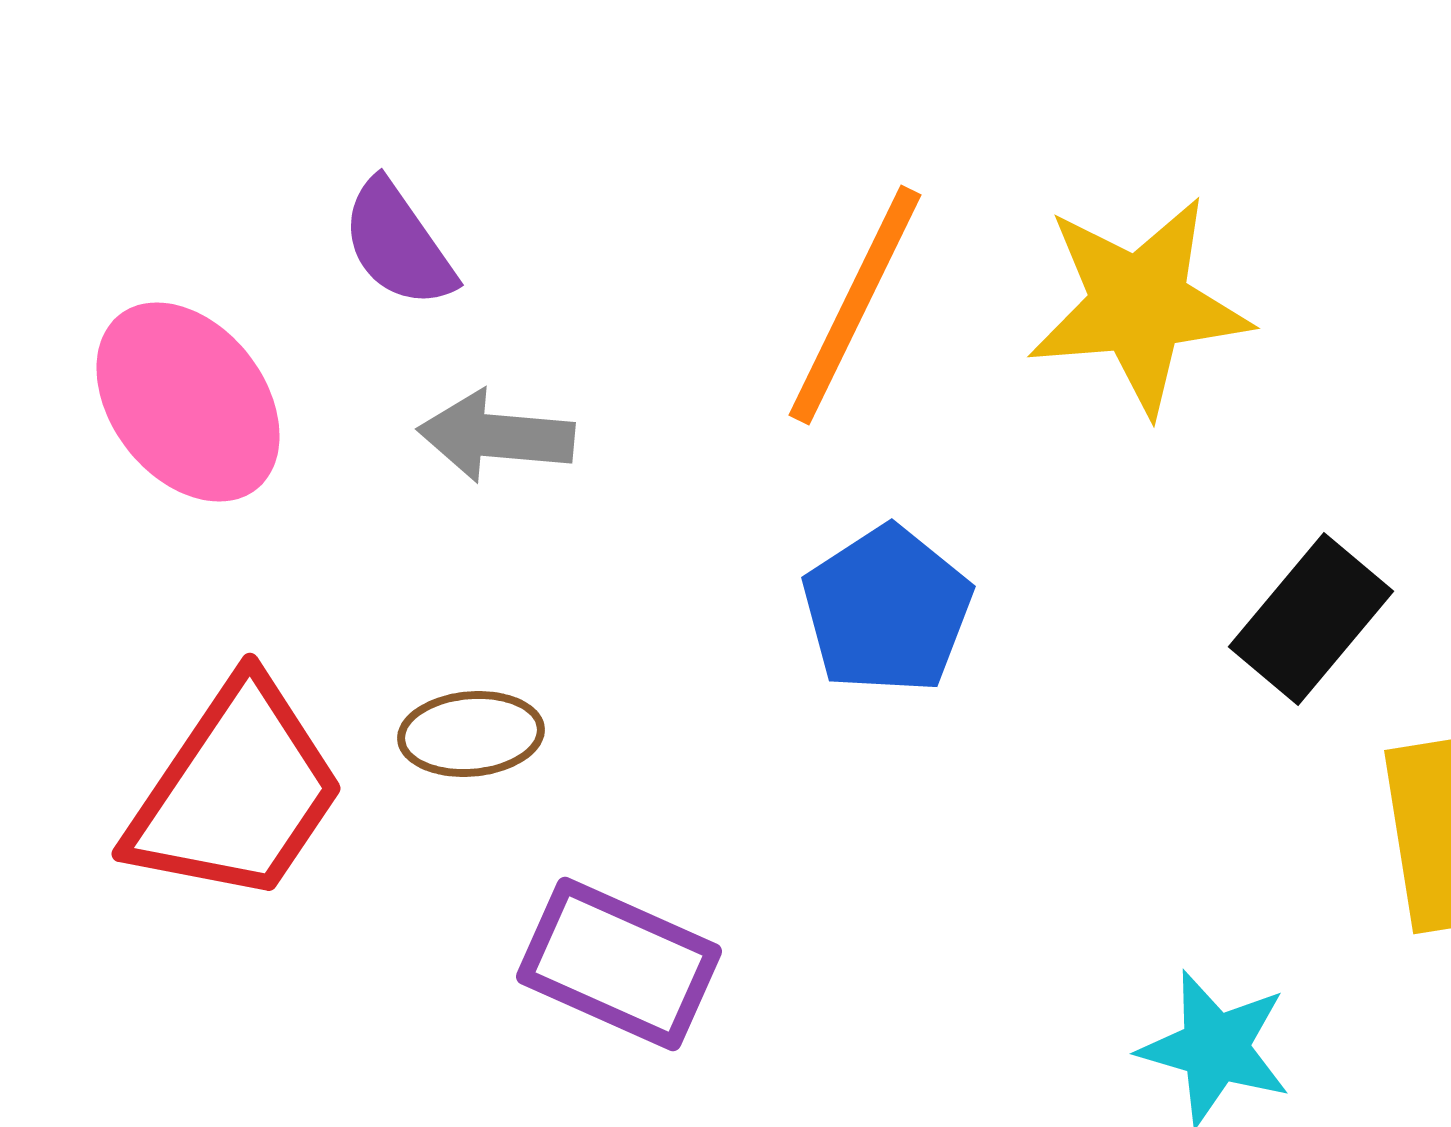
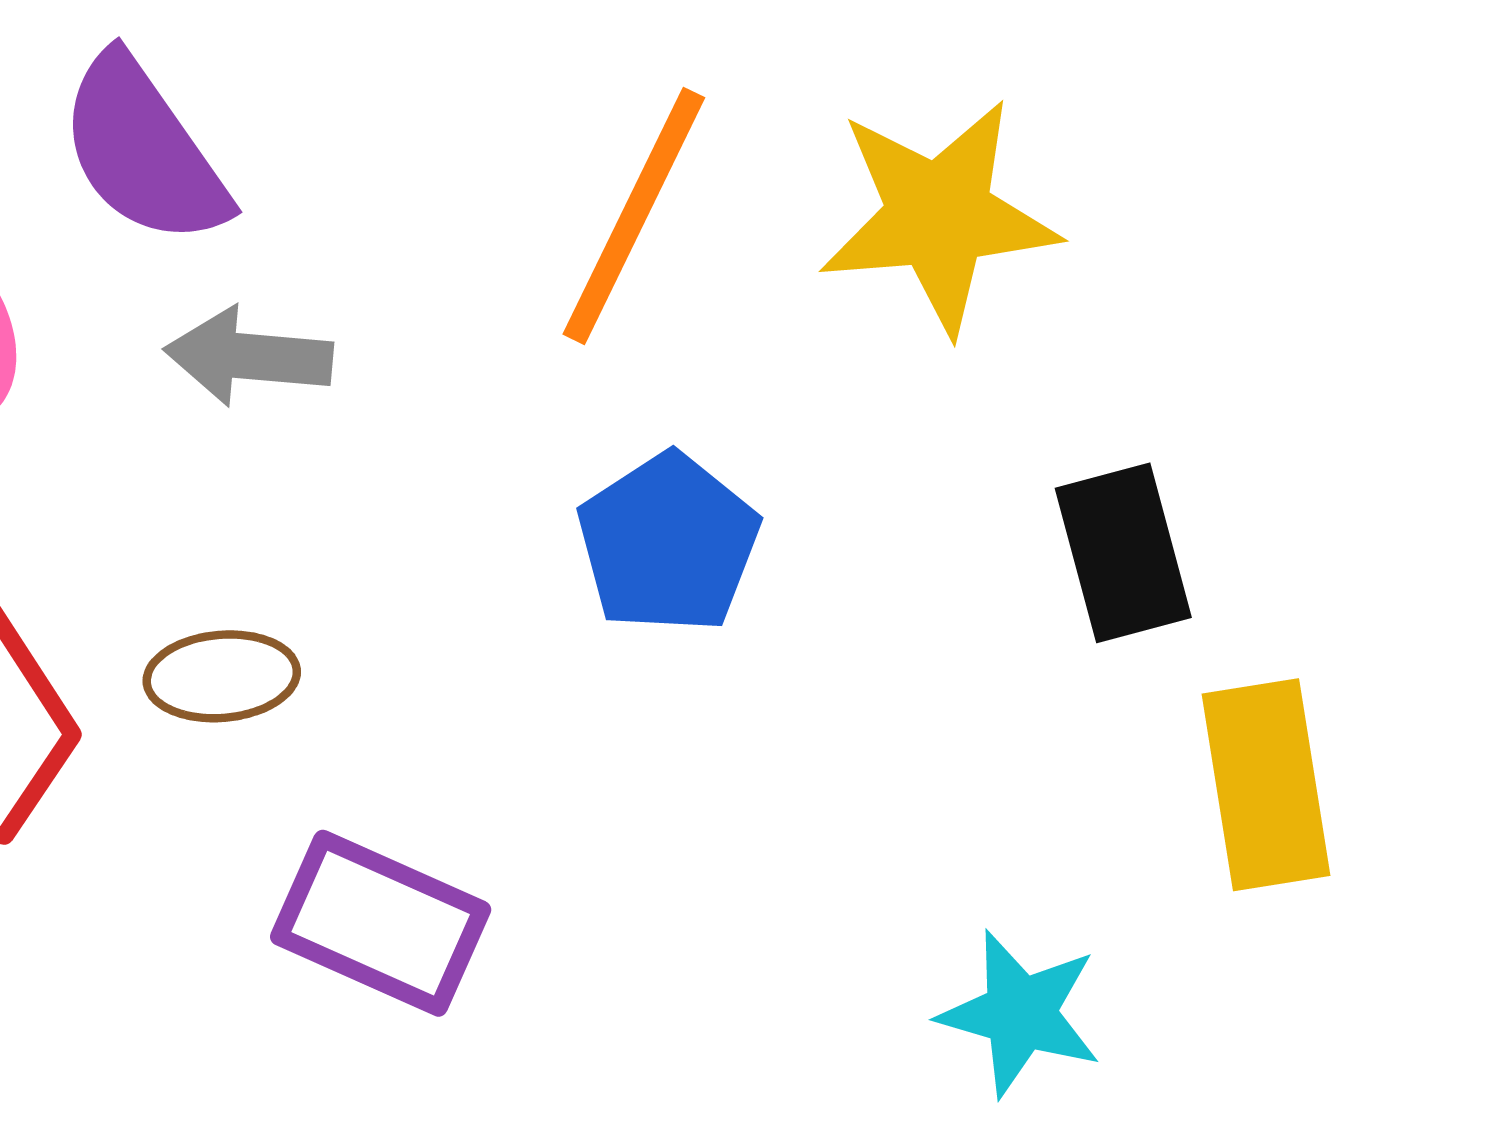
purple semicircle: (398, 244) -> (143, 150), size x1.4
black rectangle: (1311, 619) -> (1123, 553), turned -55

